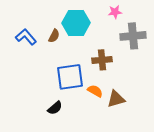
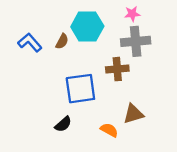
gray cross: (133, 36) -> (136, 41), moved
orange semicircle: (95, 91) -> (109, 130), moved

